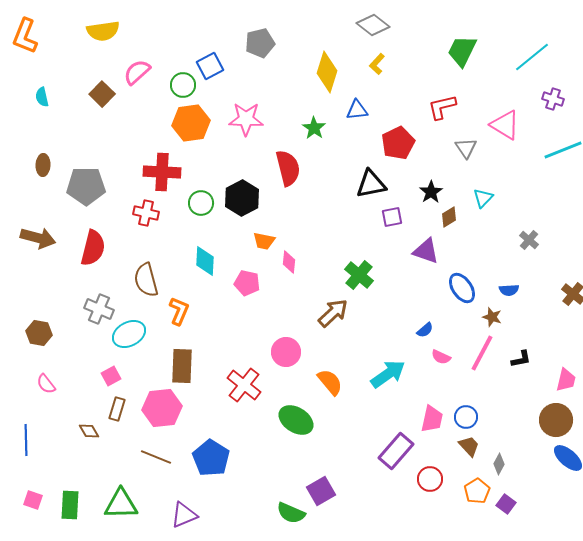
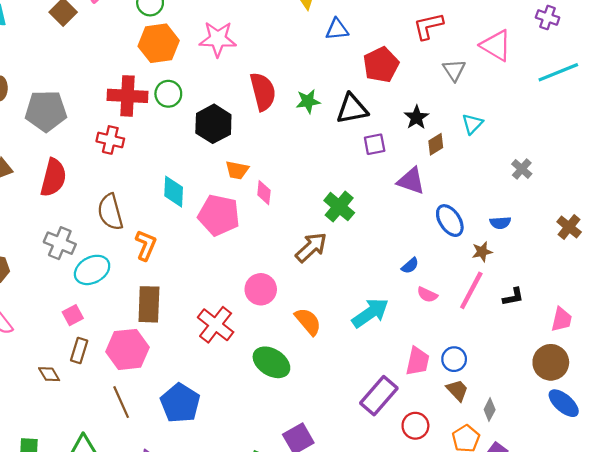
green star: (314, 128) -> (308, 101), moved, turned 30
green circle: (201, 203) -> (168, 94), moved
pink pentagon: (247, 283) -> (219, 215), size x1.5
brown star: (492, 317) -> (482, 252), turned -30
brown line: (156, 457) -> (121, 402), turned 44

